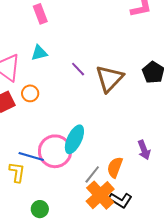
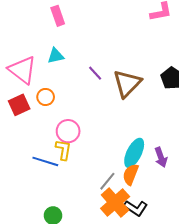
cyan ellipse: (74, 139) -> (134, 153), moved
pink circle: (55, 151) -> (68, 131), moved, size x0.7
yellow L-shape: (17, 172) -> (63, 150), moved

